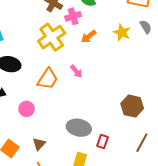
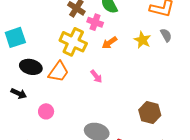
pink cross: (73, 16) -> (95, 22), turned 35
yellow cross: (52, 37) -> (73, 42), turned -32
orange trapezoid: (48, 79) -> (59, 72), moved

